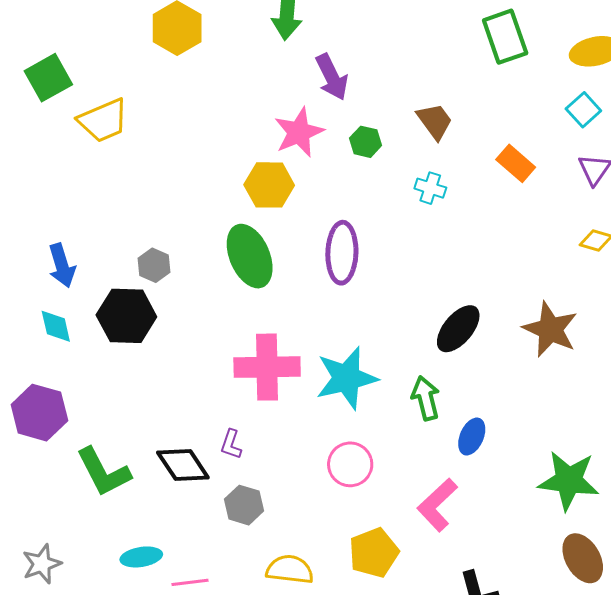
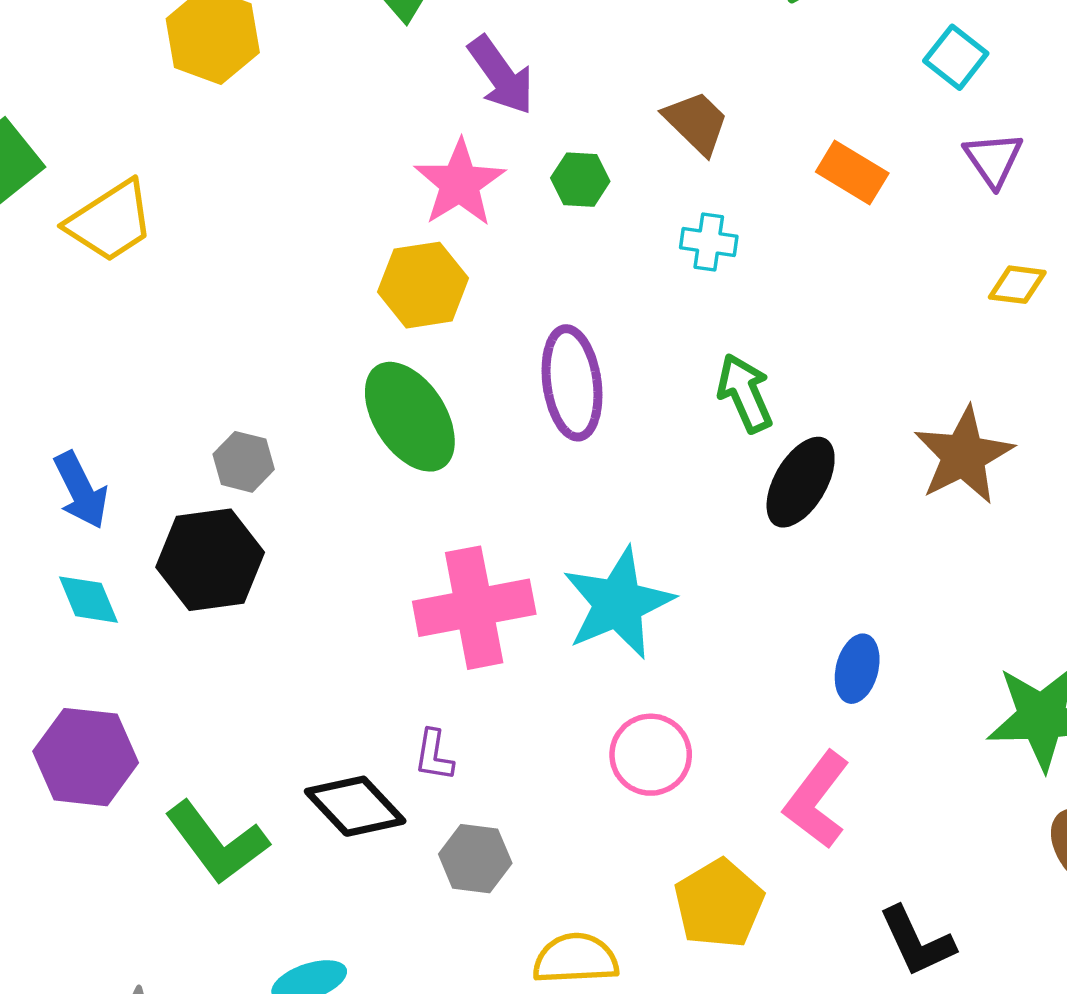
brown star: (550, 329) -> (964, 455), turned 30
green arrow: (426, 398) -> (745, 393), moved

